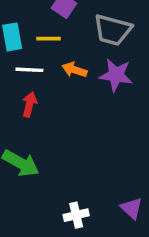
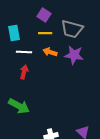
yellow line: (48, 39) -> (45, 33), moved

